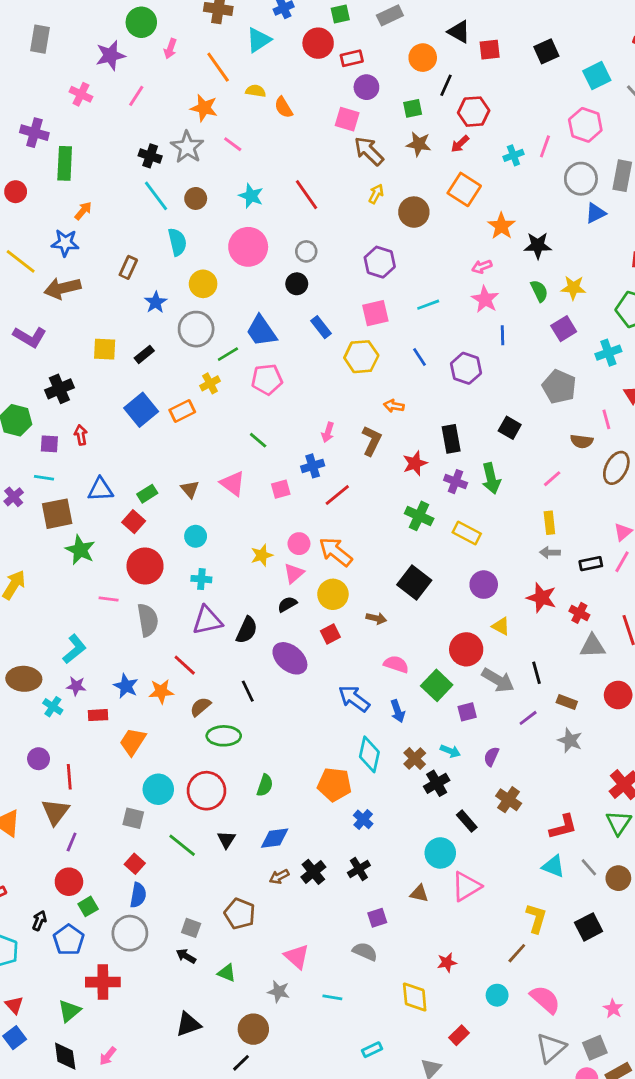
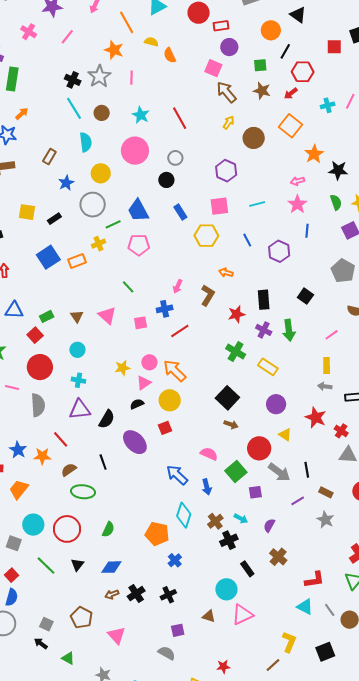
red square: (490, 50) -> (334, 47), moved
pink line: (233, 144) -> (131, 78), turned 48
brown arrow: (376, 618) -> (231, 424), moved
pink triangle: (297, 957) -> (117, 635), moved

